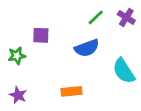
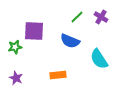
purple square: (41, 35) -> (34, 31), size x1.5
blue semicircle: (87, 48) -> (70, 41), turned 42

